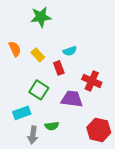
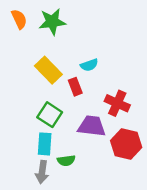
orange semicircle: (15, 49) -> (19, 19), moved
yellow rectangle: (38, 55) -> (48, 70), size x1.5
cyan rectangle: (22, 113) -> (45, 144), moved, turned -66
red hexagon: (99, 130) -> (126, 144), moved

